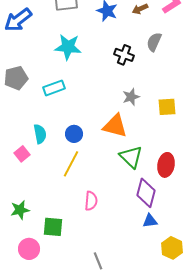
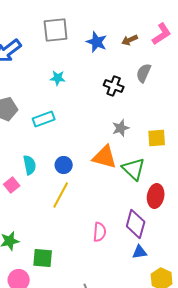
cyan star: (68, 47) -> (58, 78), size x0.6
green triangle: (131, 157) -> (134, 169), moved
pink semicircle: (91, 201) -> (100, 232), moved

